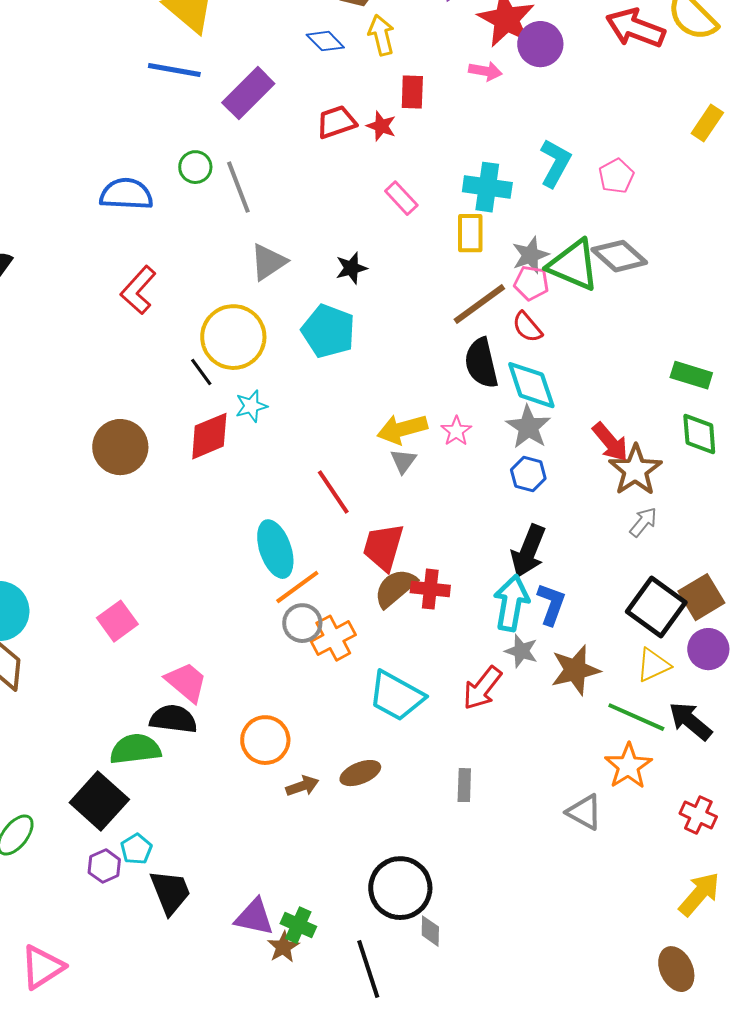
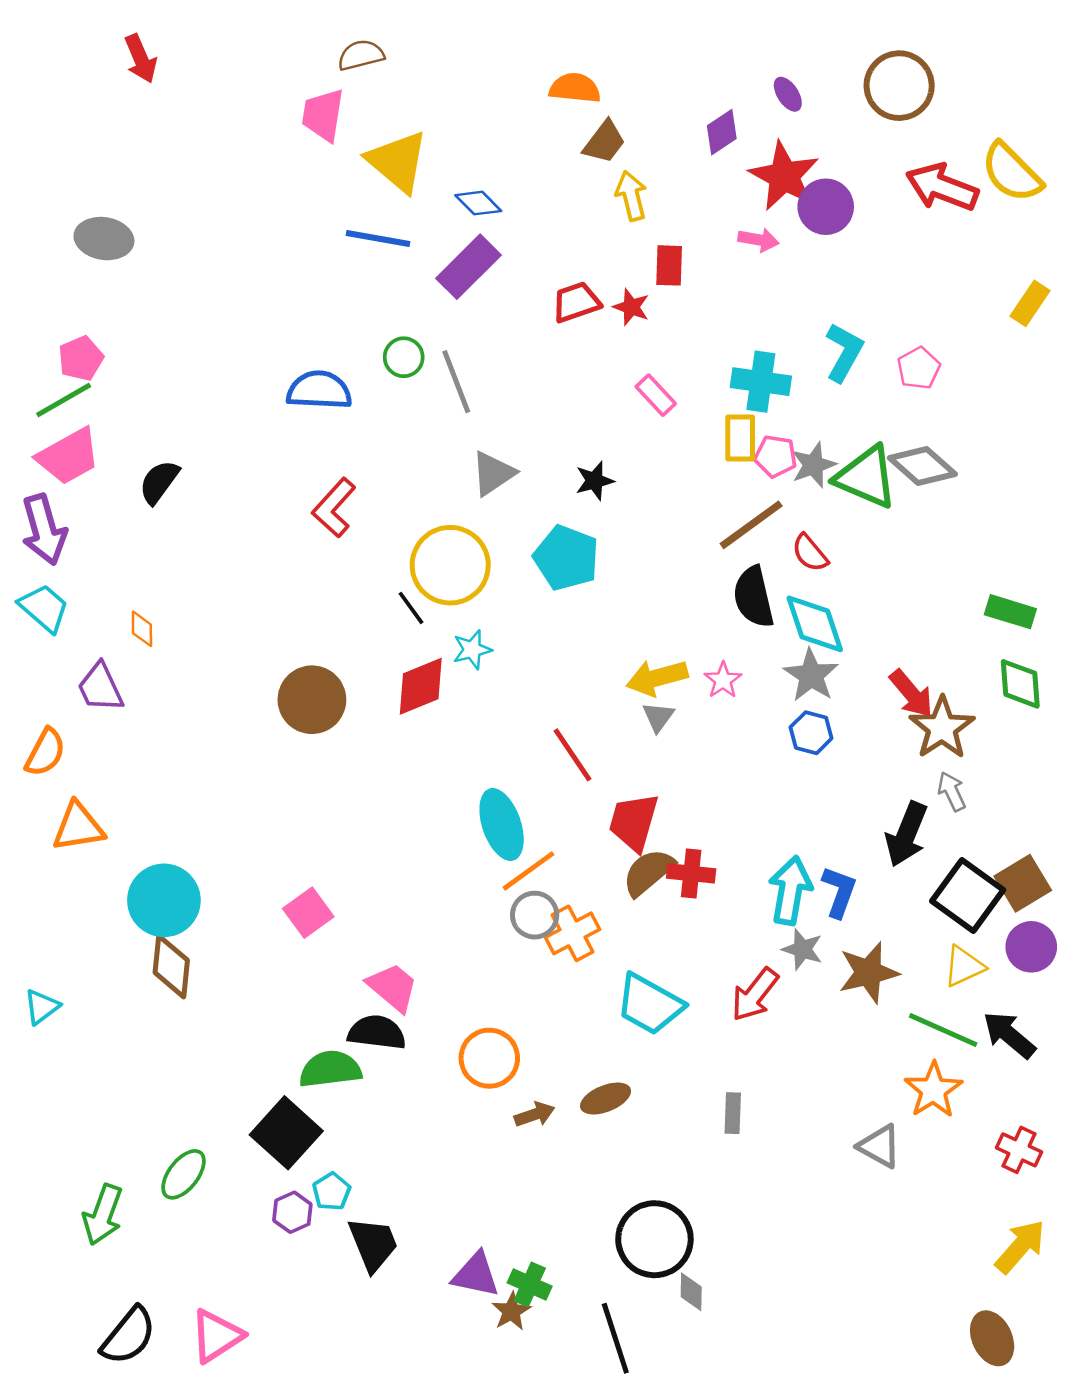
blue diamond: (325, 41) -> (478, 203), moved
pink pentagon: (531, 283) -> (776, 456), moved
gray arrow: (643, 522) -> (952, 791), turned -64
black arrow: (528, 551) -> (906, 834), moved

